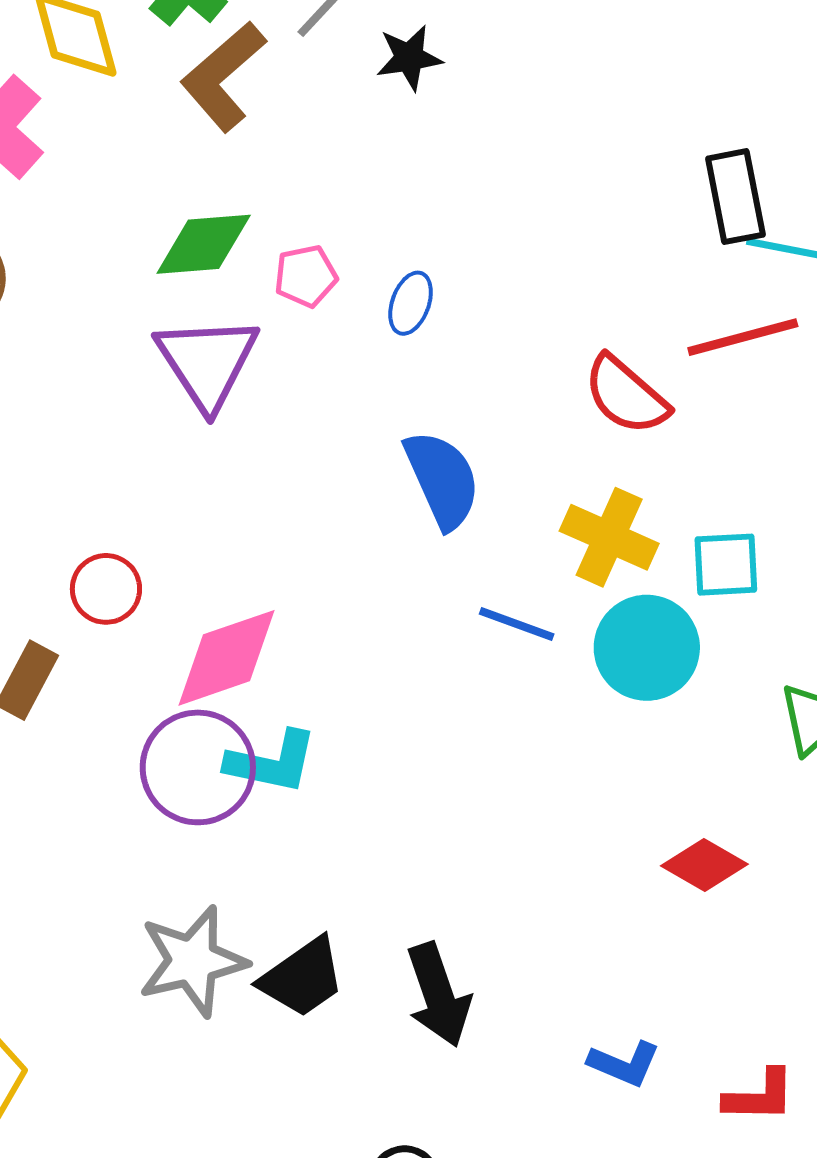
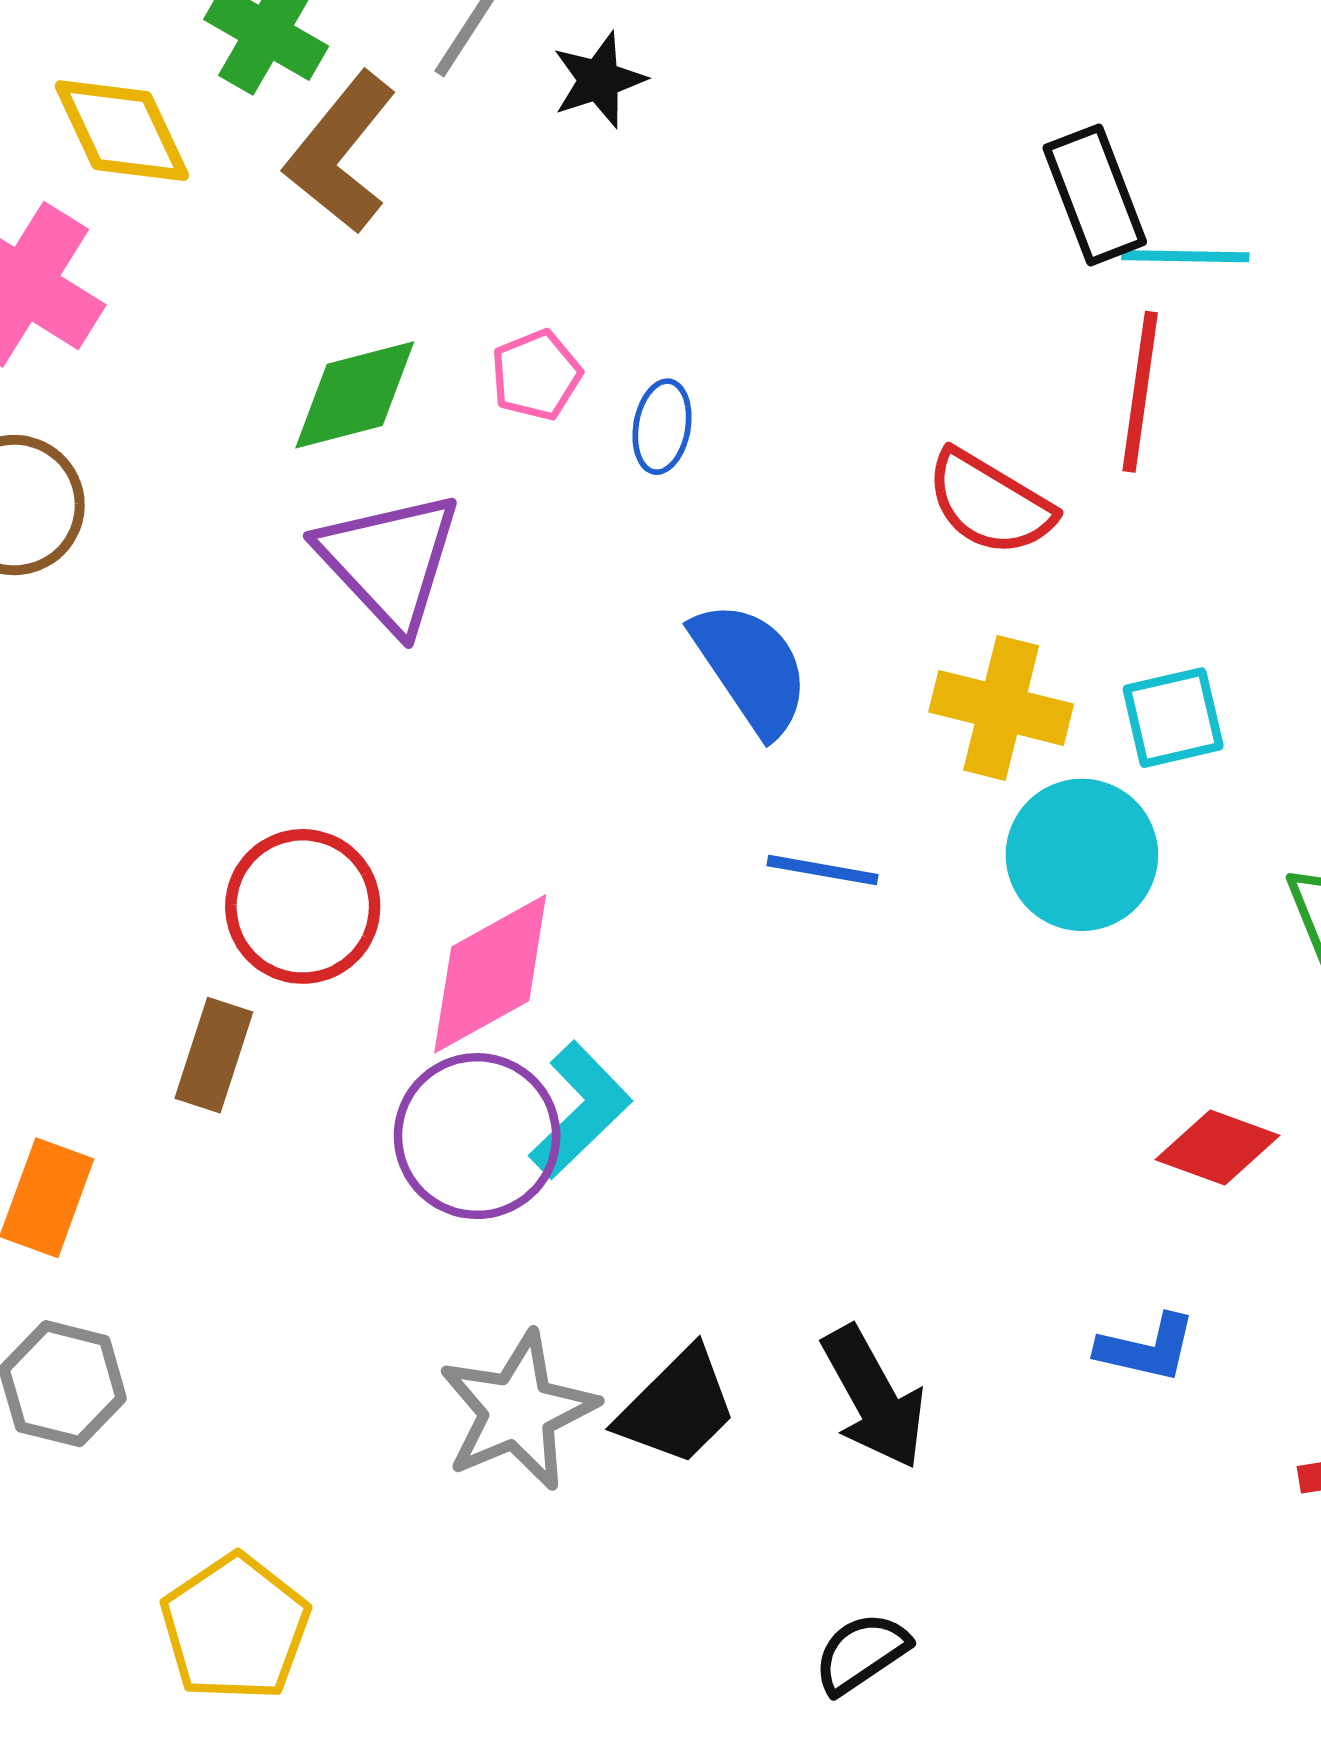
pink pentagon: (306, 276) -> (536, 375), moved
red line: (743, 337) -> (1140, 392), turned -57
red circle: (106, 589) -> (303, 906), size x1.5
blue line: (517, 624) -> (823, 870), moved
cyan L-shape: (272, 762) -> (580, 1110), turned -46
blue L-shape: (624, 1064) -> (1147, 1348), moved

